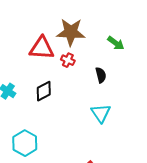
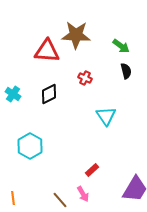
red cross: (68, 60) -> (85, 78), moved
black semicircle: (101, 75) -> (126, 71), moved

